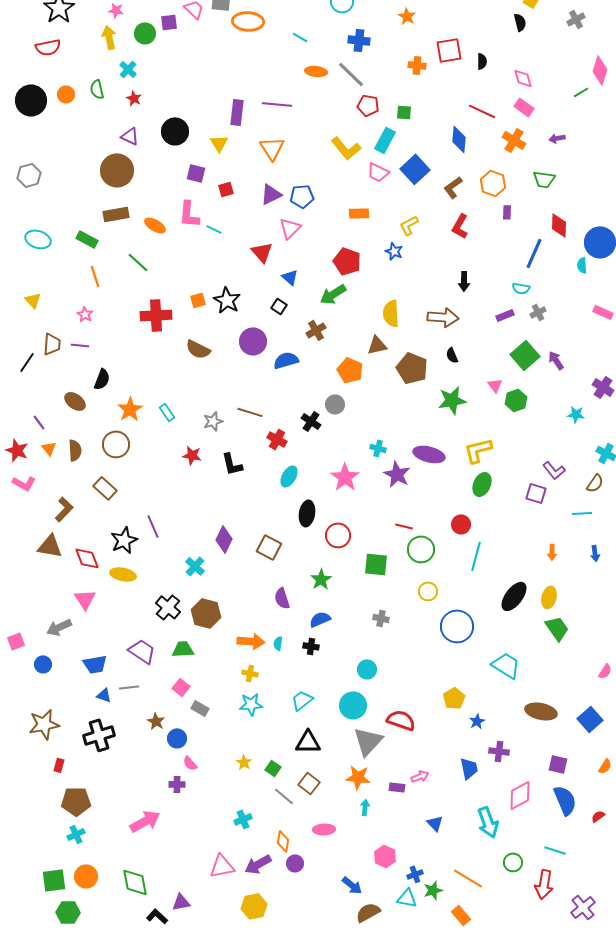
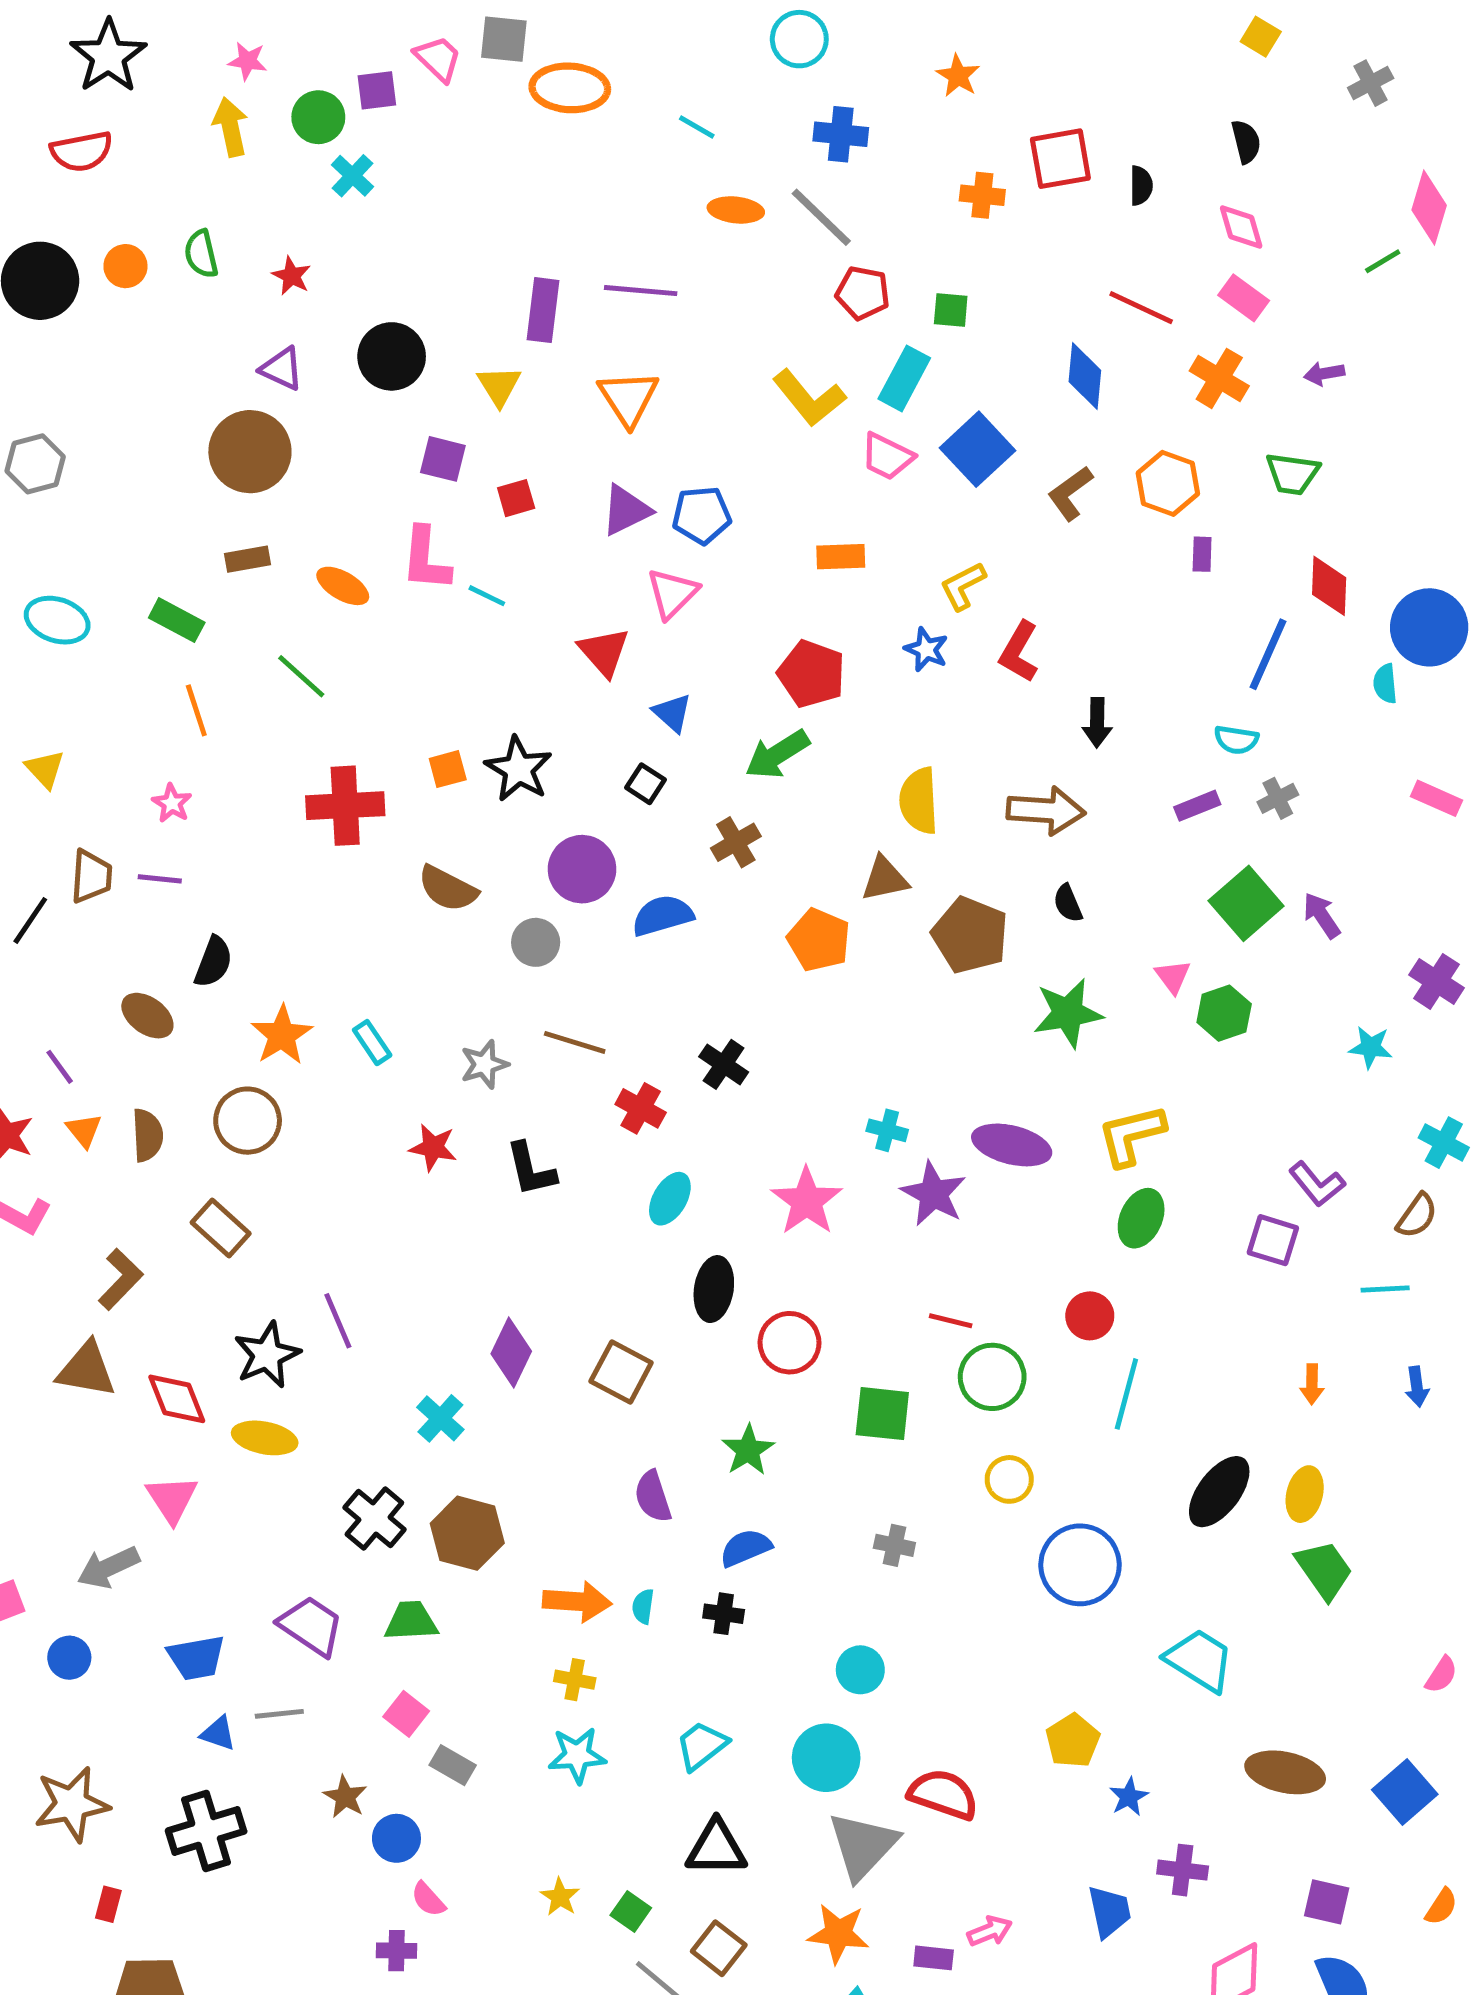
black semicircle: (520, 22) -> (1246, 142), moved
cyan cross: (128, 69) -> (353, 176), moved
brown rectangle: (116, 214) -> (248, 559), size x0.7
red L-shape: (460, 226) -> (1019, 652), moved
gray circle: (335, 404) -> (536, 942), moved

